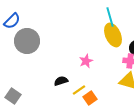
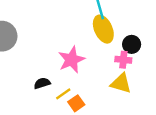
pink star: (86, 61) -> (72, 60), size x1.6

